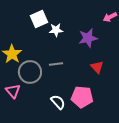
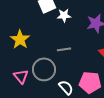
gray circle: (30, 72) -> (44, 69), moved

